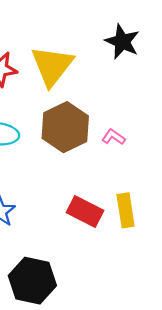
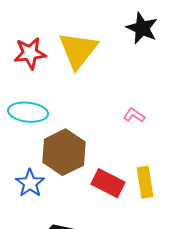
brown hexagon: (65, 127) -> (64, 152), moved

